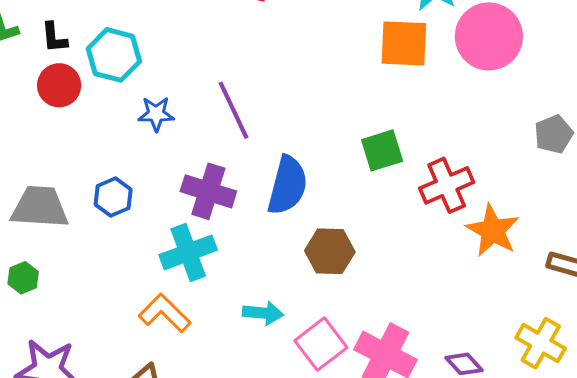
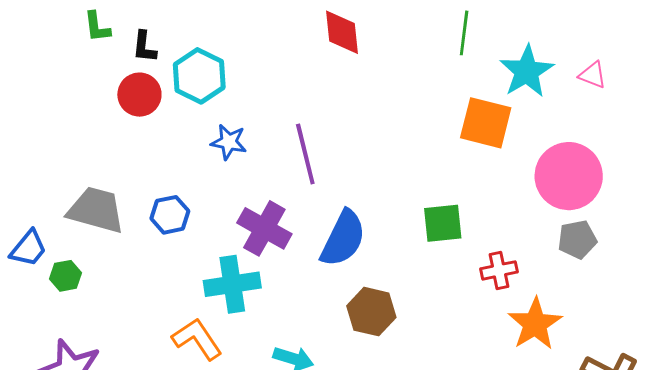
pink circle: (489, 36) -> (569, 176), moved
gray pentagon: (554, 134) -> (577, 239), moved
red cross: (447, 185) -> (499, 270), size x0.7

